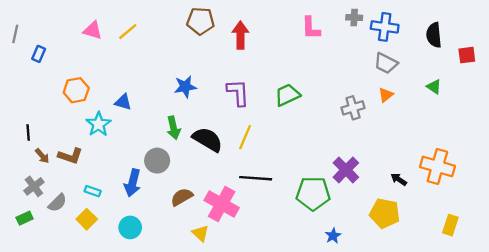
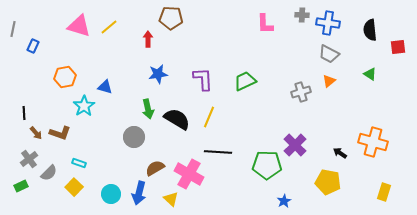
pink triangle: (93, 30) -> (79, 26), size x1.4
red arrow: (240, 35) -> (148, 39), moved, size x0.7
blue arrow: (132, 183) -> (139, 193), moved

